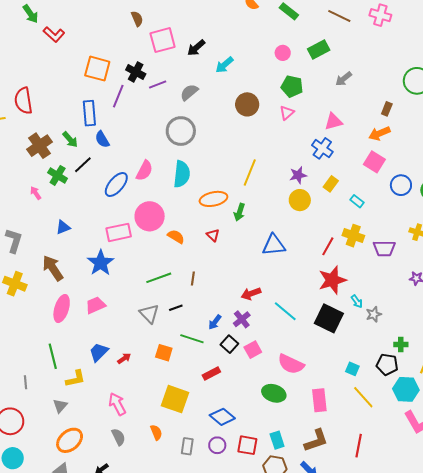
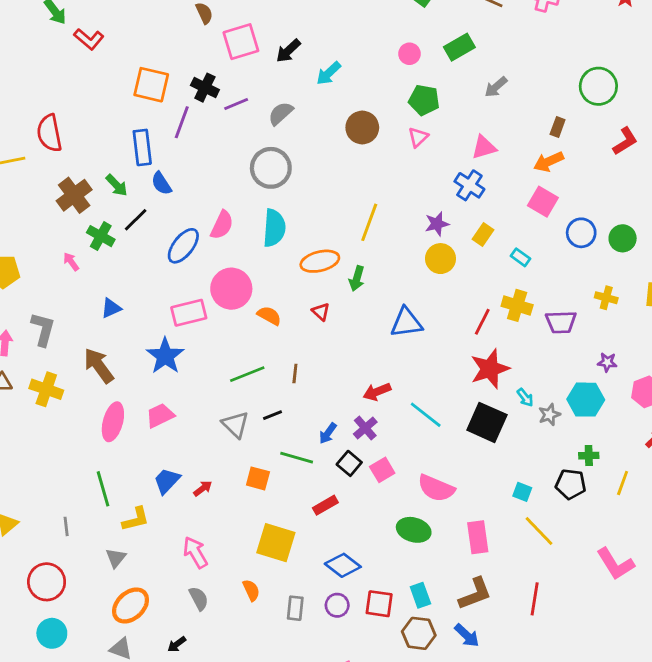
cyan hexagon: (406, 389) -> (586, 400), moved

